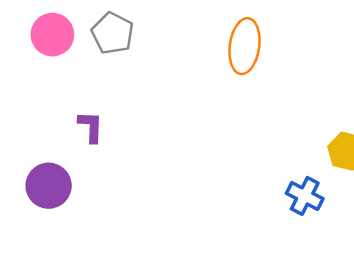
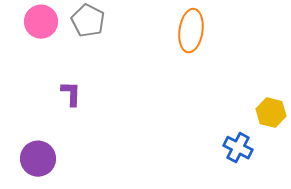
purple circle: (49, 186) -> (38, 159), moved

